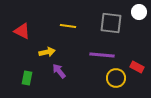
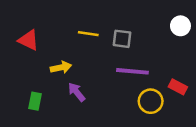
white circle: (139, 12) -> (180, 26), moved
gray square: (111, 23) -> (122, 39), moved, size x0.7

